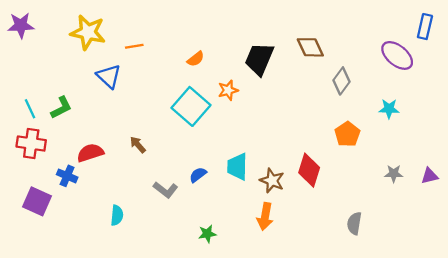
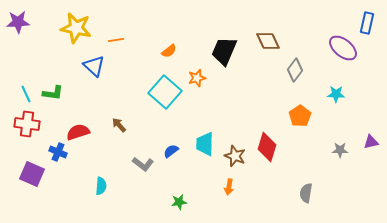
green L-shape: (61, 108) -> (53, 93), turned 35
purple triangle: (430, 176) -> (371, 142), moved
orange arrow: (265, 216) -> (229, 187), size x0.7

